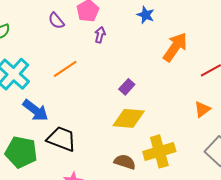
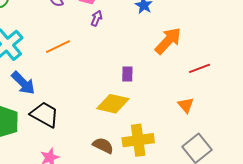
purple rectangle: (127, 87) -> (127, 74), moved, turned -49
orange triangle: (202, 109) -> (186, 105), turned -42

